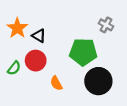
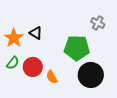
orange star: (17, 28) -> (14, 38), moved
red circle: (36, 61) -> (33, 67), moved

